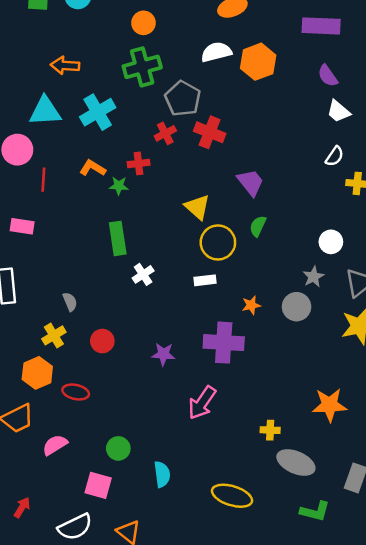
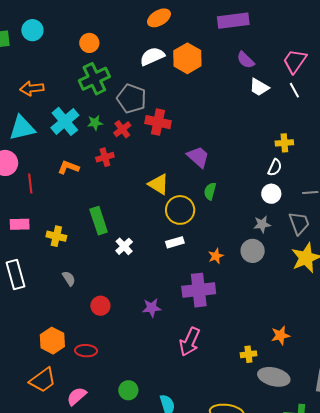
white semicircle: (335, 156) -> (275, 167), moved
green star: (119, 186) -> (95, 123), moved
gray star: (313, 277) -> (262, 224), turned 30
yellow cross: (54, 335) -> (56, 236), moved, turned -36
orange star: (330, 405) -> (280, 335), moved, size x0.7

